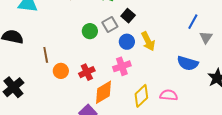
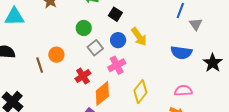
gray square: (110, 25) -> (95, 48), moved
green circle: (90, 31) -> (84, 28), moved
orange circle: (61, 71) -> (56, 55), moved
pink semicircle: (169, 95) -> (183, 91), moved

